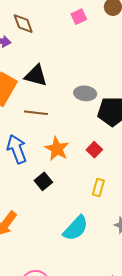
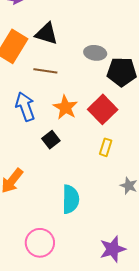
red square: (94, 150) -> (103, 109), size x1.8
cyan semicircle: (76, 228) -> (71, 199), moved, turned -44

